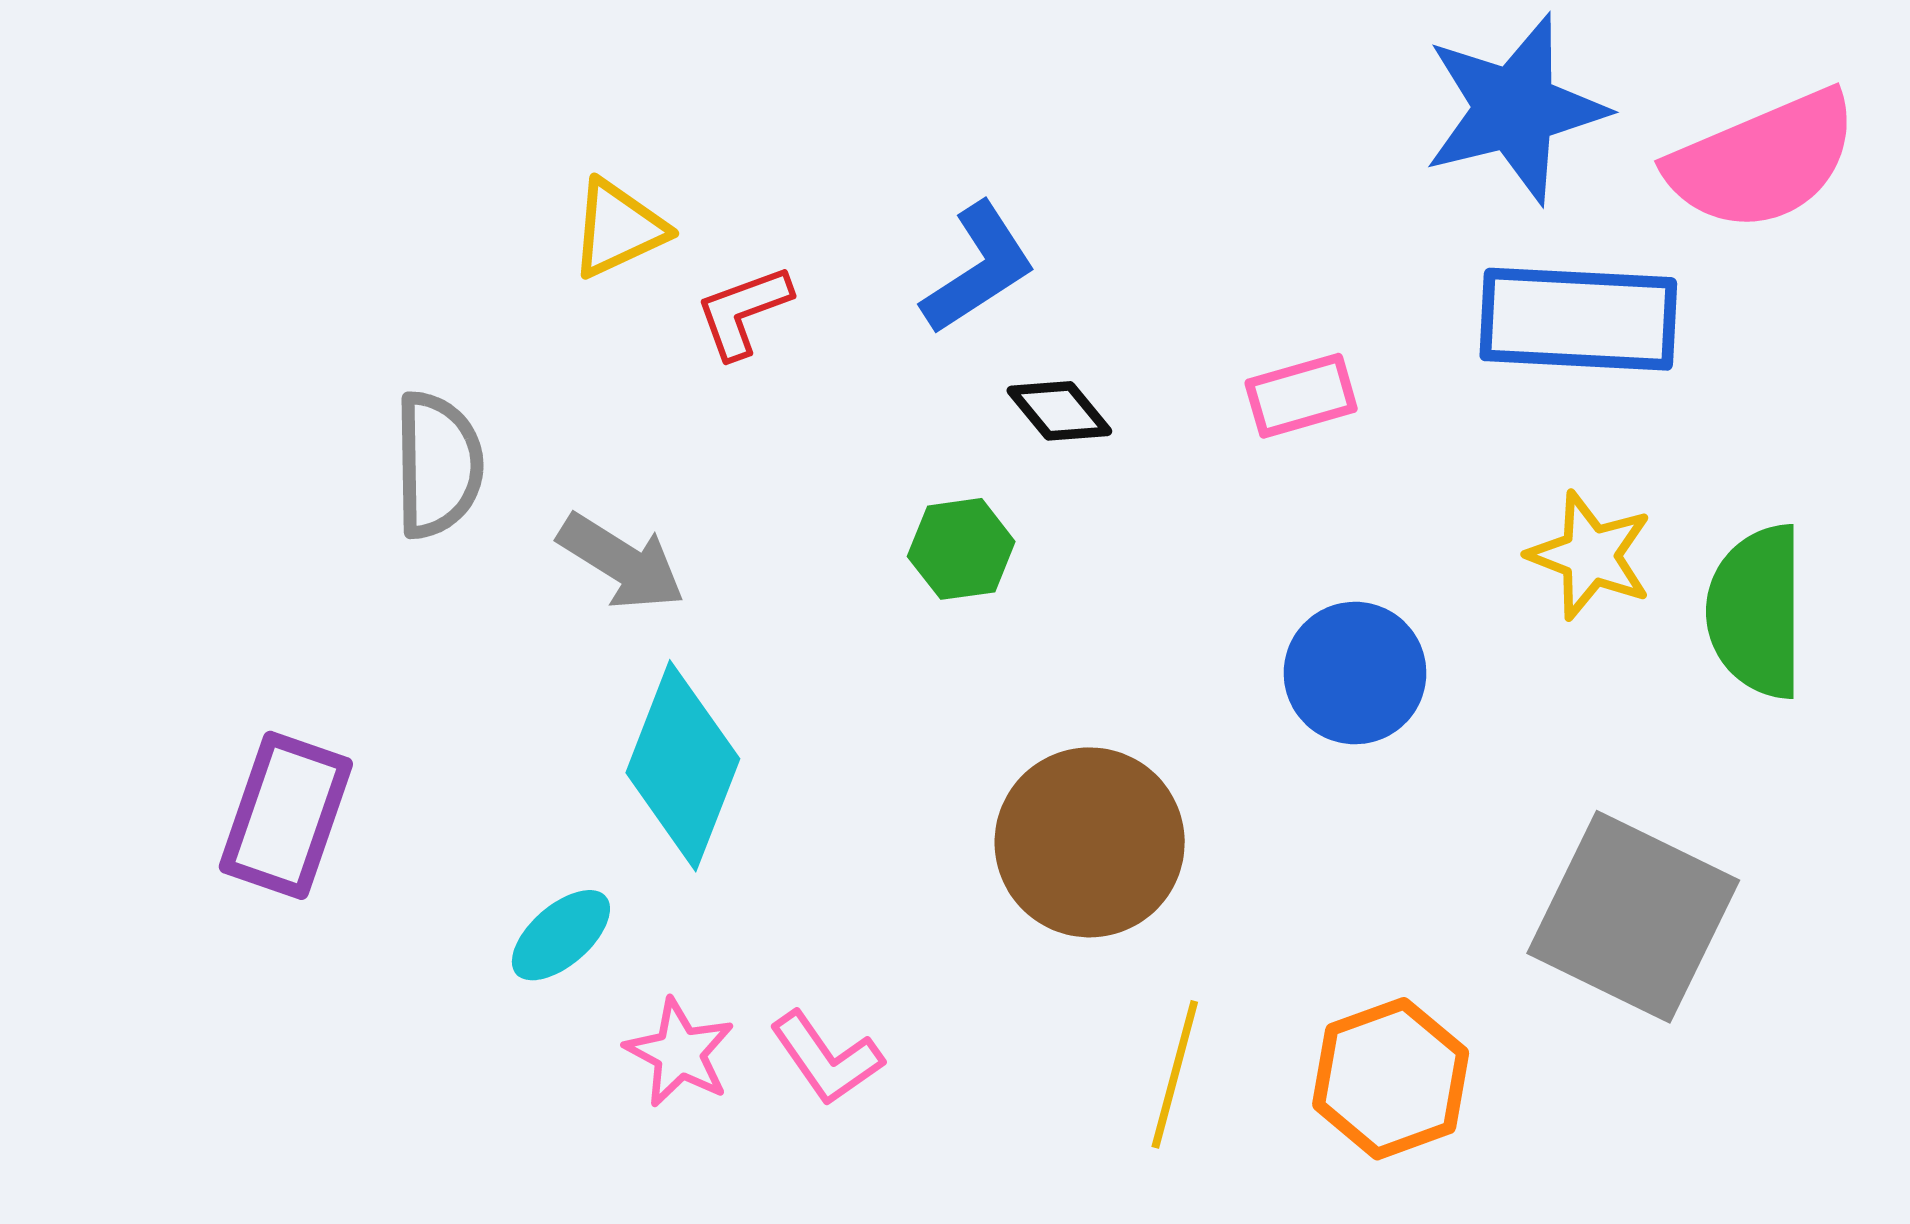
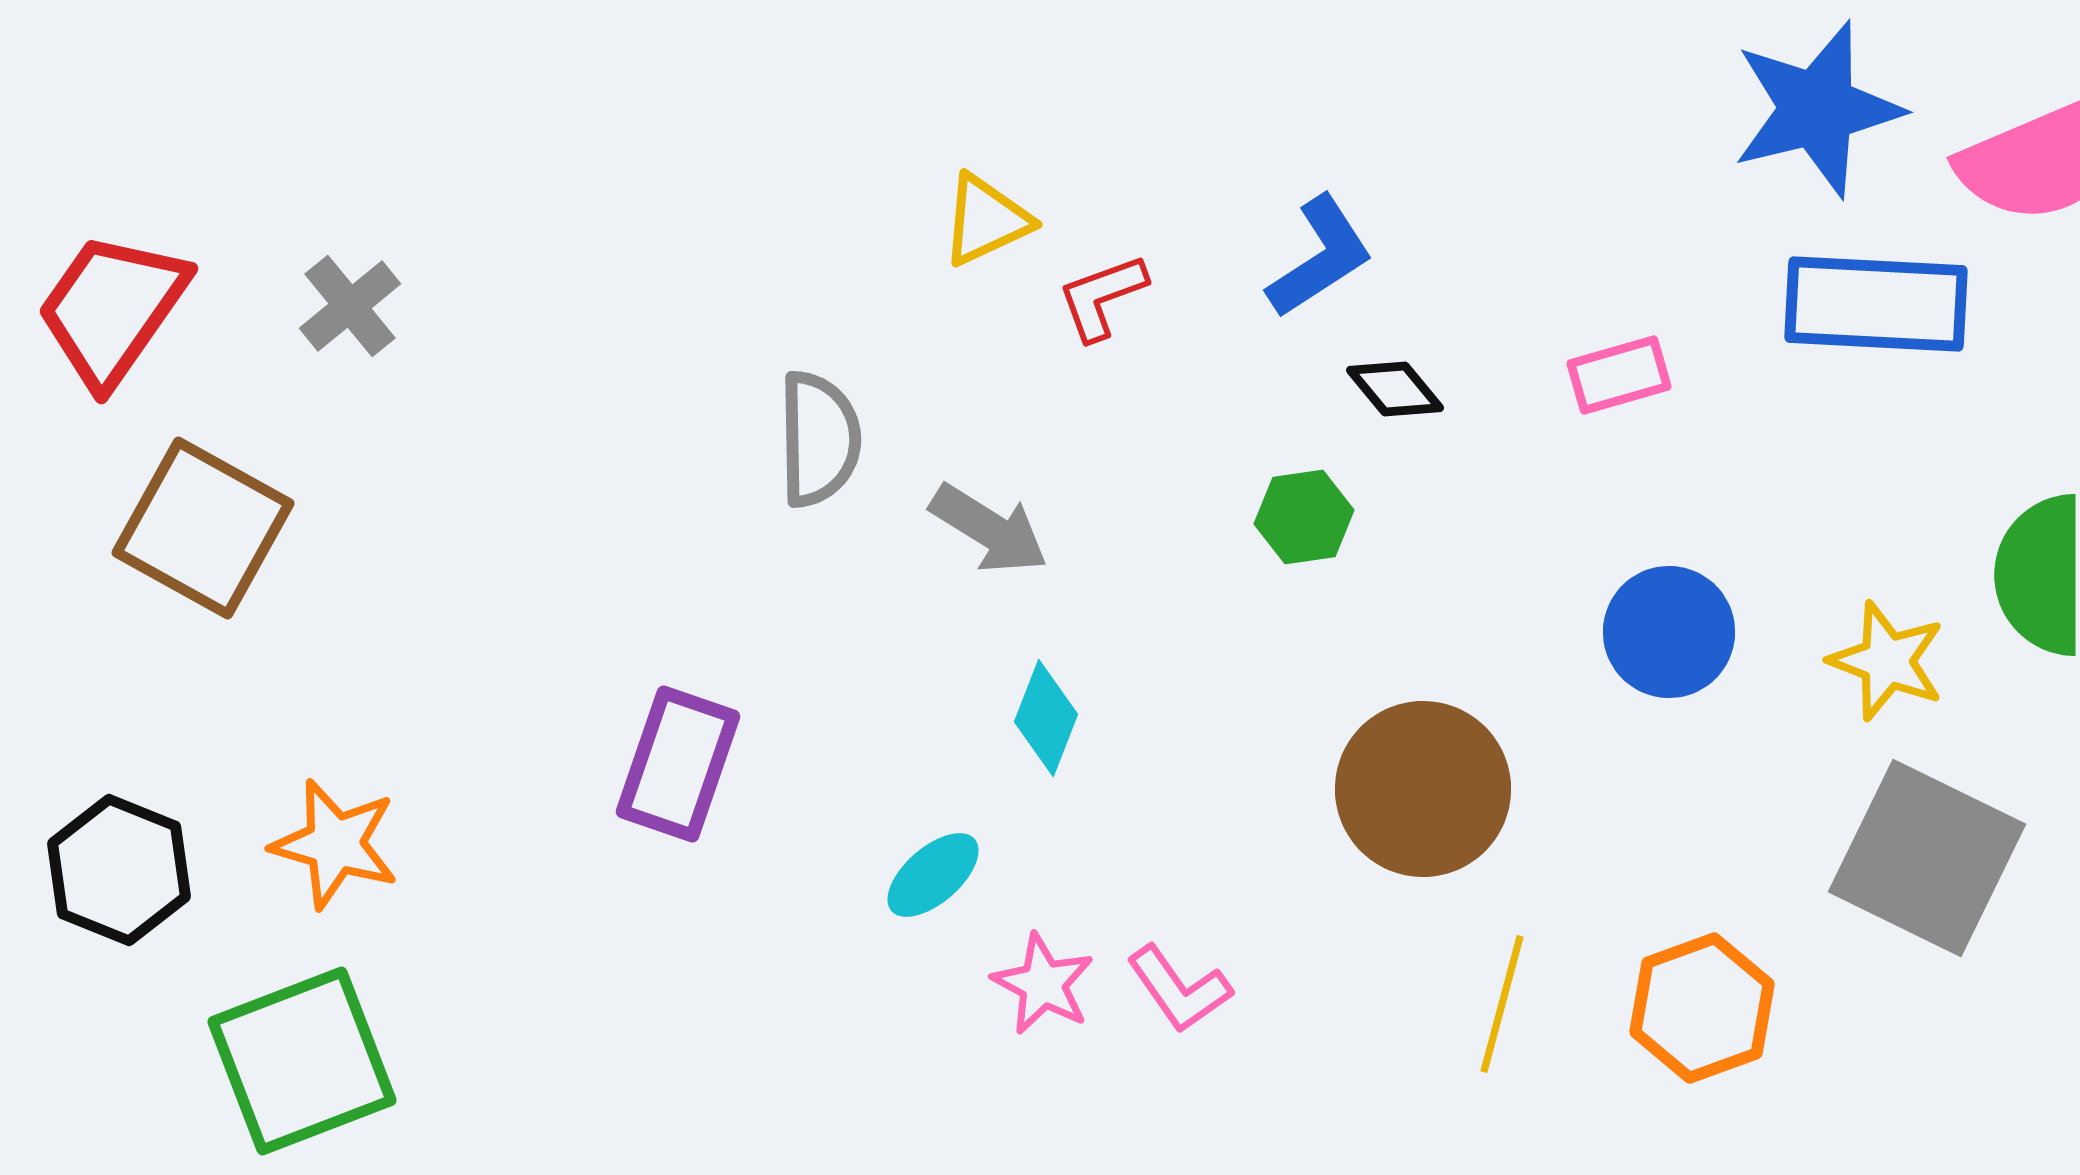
yellow star: (1590, 555) -> (1887, 661), moved
cyan diamond: (683, 766) -> (1046, 718), size x0.6

